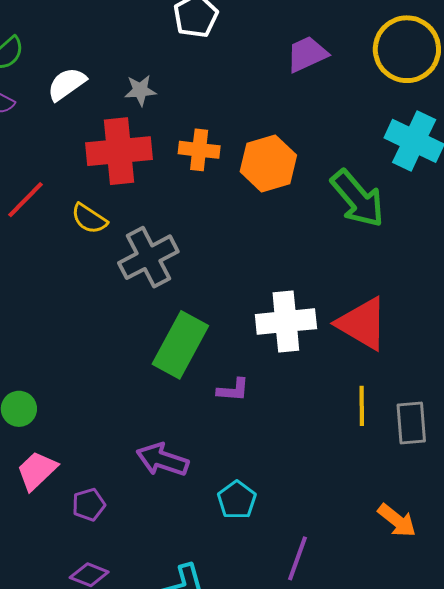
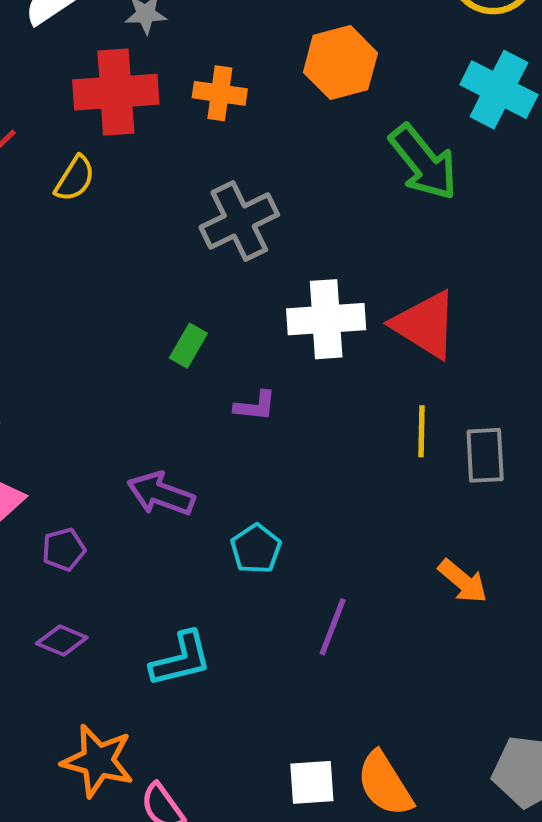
orange hexagon: (268, 163) -> (340, 63), moved
yellow semicircle: (89, 219) -> (75, 179), turned -93
gray cross: (148, 257) -> (239, 221), moved
green rectangle: (180, 345) -> (188, 346), size x0.5

